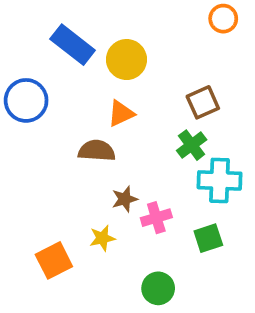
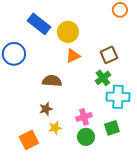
orange triangle: (121, 113) -> (73, 56), moved
brown star: (125, 199) -> (46, 109), moved
green circle: (158, 288) -> (86, 137), moved

